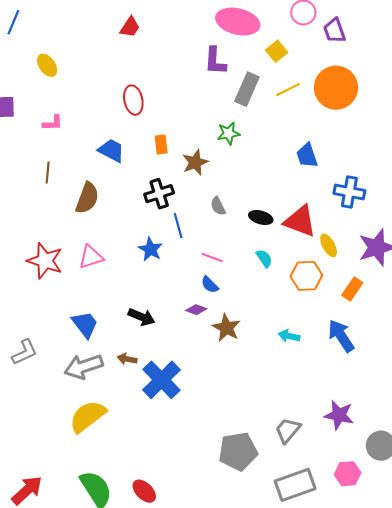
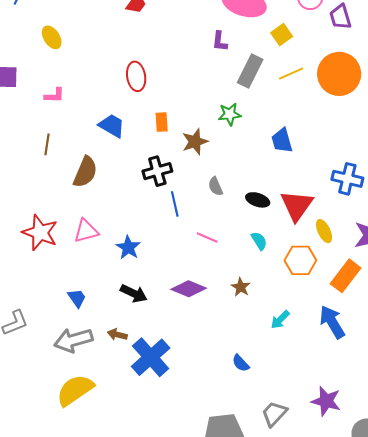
purple L-shape: (215, 61) -> (220, 41), size x0.7
blue trapezoid: (307, 156) -> (282, 141), moved
red triangle: (300, 221) -> (297, 205), turned 42
blue star: (150, 249) -> (128, 247), moved
blue semicircle: (210, 285) -> (241, 363), moved
orange rectangle: (352, 289) -> (346, 276), size x1.4
purple diamond: (196, 310) -> (189, 289), size x1.6
blue trapezoid: (85, 324) -> (77, 298), size x0.7
brown star: (226, 328) -> (241, 287), moved, size x0.7
cyan arrow: (289, 336) -> (280, 320), turned -60

